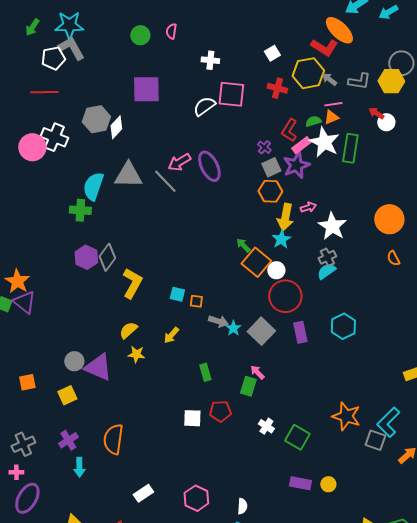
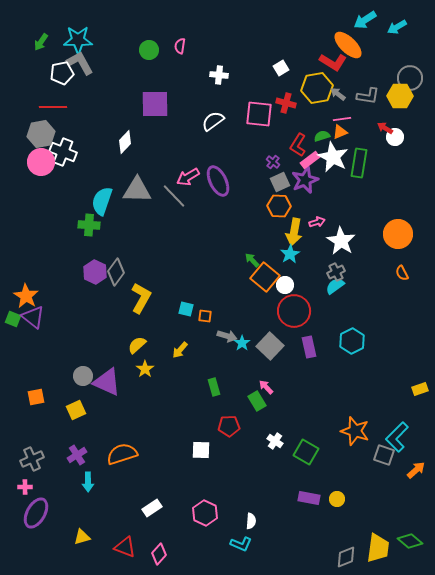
pink square: (231, 94) -> (259, 114), moved
gray hexagon: (96, 119) -> (41, 134), moved
yellow star: (136, 354) -> (145, 369), turned 30
green rectangle: (248, 386) -> (257, 401), turned -48
white square: (192, 418) -> (201, 450), moved
orange semicircle: (113, 439) -> (122, 454), turned 64

